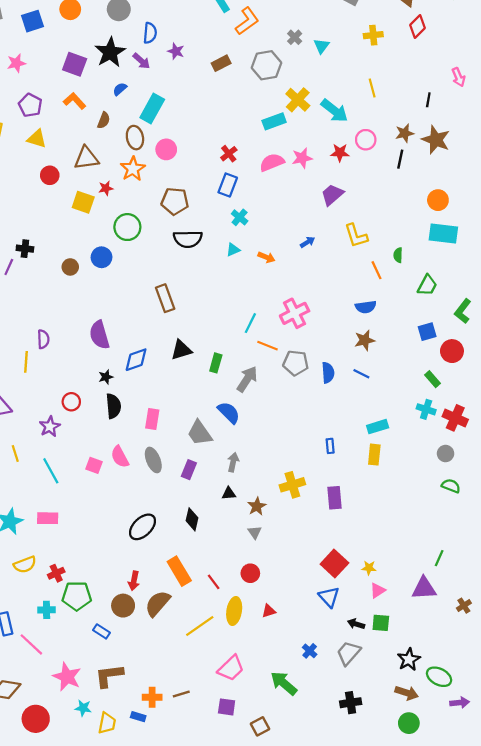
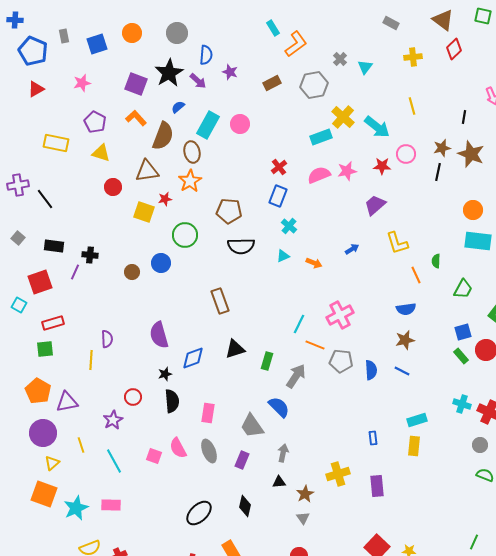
brown semicircle: (104, 120) -> (163, 136), size x1.8
pink circle: (166, 149) -> (240, 124), moved
green rectangle: (433, 379) -> (461, 356), moved

